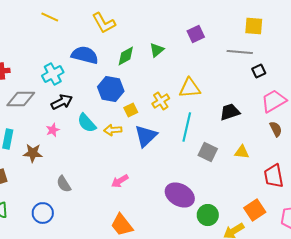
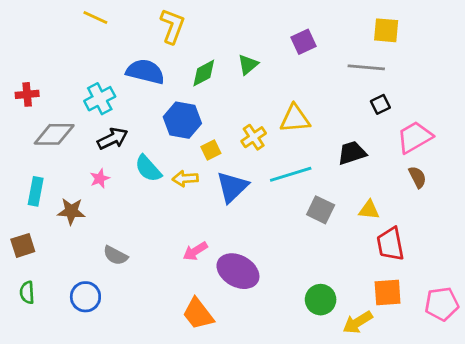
yellow L-shape: (104, 23) -> (172, 26), turned -130
black square: (259, 71) -> (380, 104), moved
cyan line: (187, 127) -> (291, 174), turned 60
red trapezoid: (274, 176) -> (390, 244), moved
gray semicircle: (64, 184) -> (115, 255), turned -30
purple ellipse: (180, 195) -> (238, 271), moved
orange square: (255, 210) -> (388, 292), turned 30

